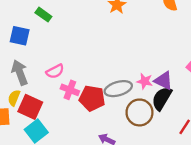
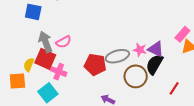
gray arrow: (20, 72) -> (45, 42), moved
pink cross: (70, 90) -> (59, 72), moved
red square: (30, 107) -> (45, 59), moved

